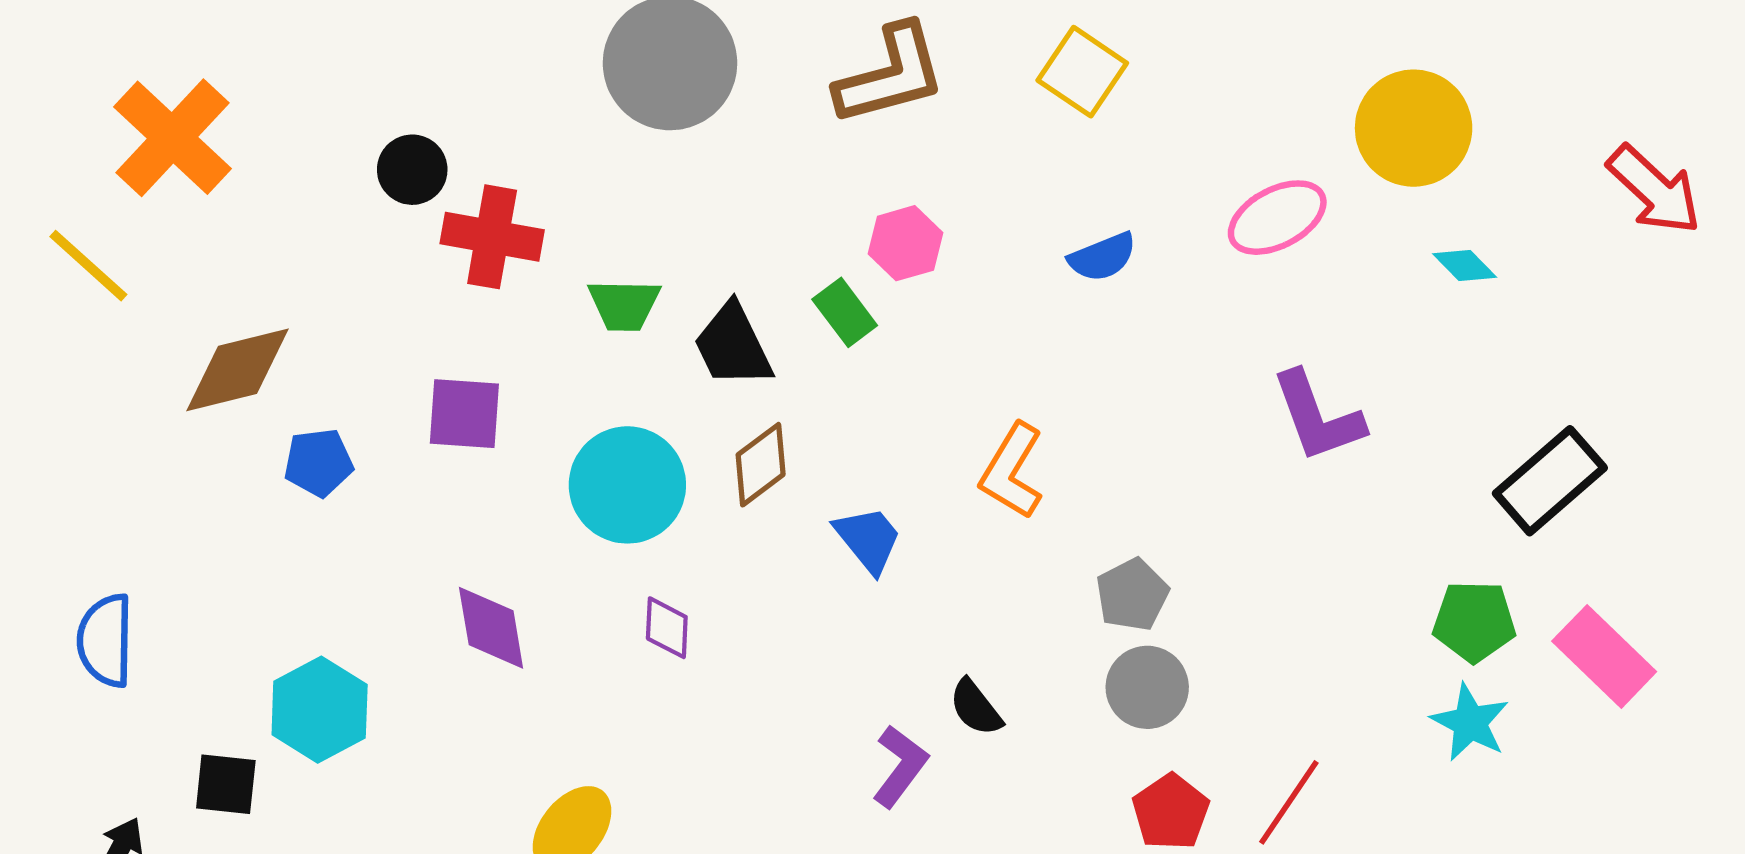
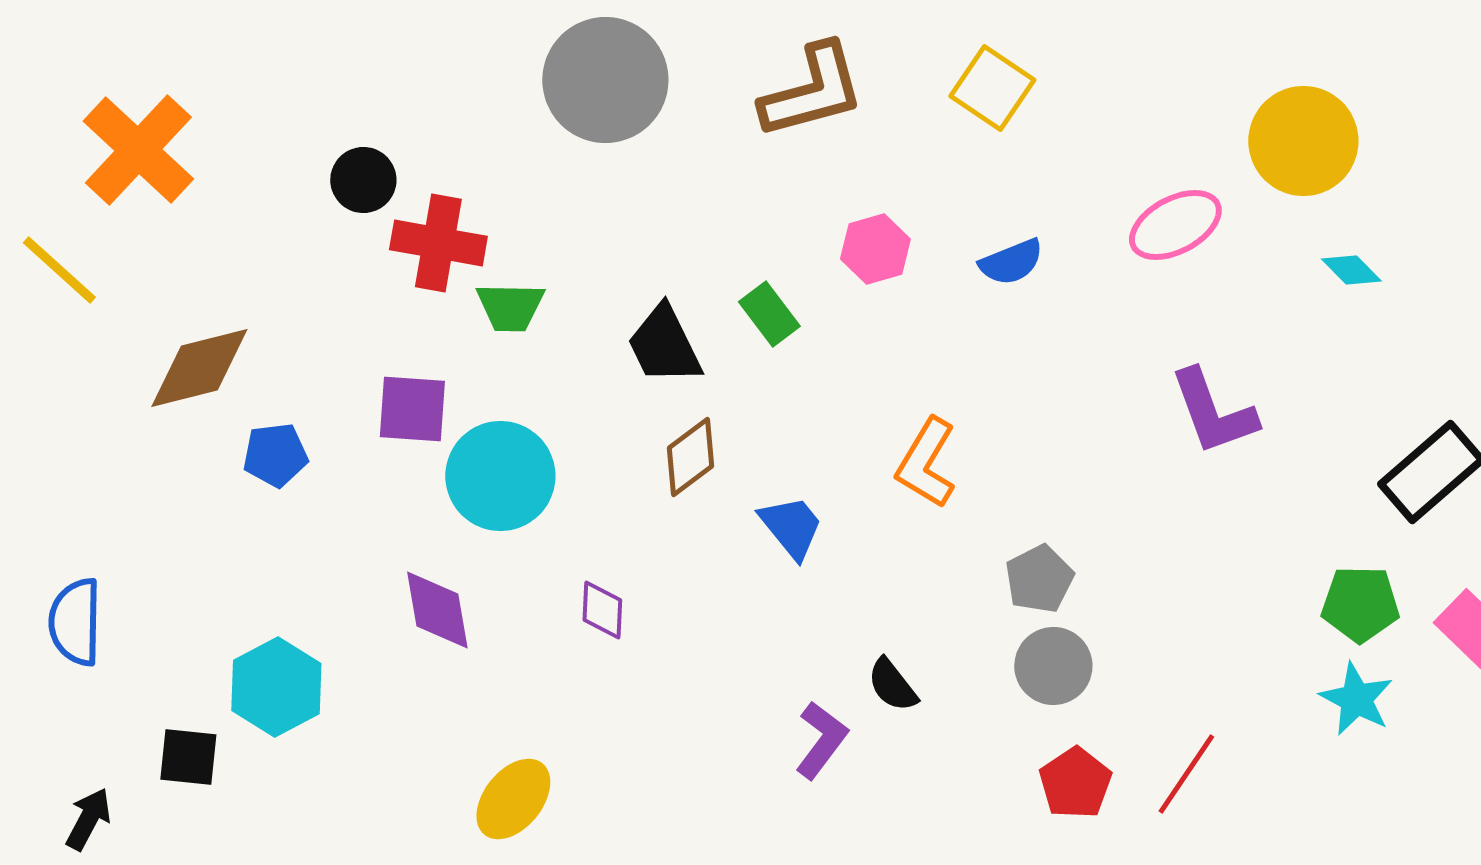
pink hexagon: (905, 243) -> (875, 249), moved
green trapezoid: (624, 305) -> (510, 307), moved
cyan circle: (627, 485) -> (500, 476), moved

